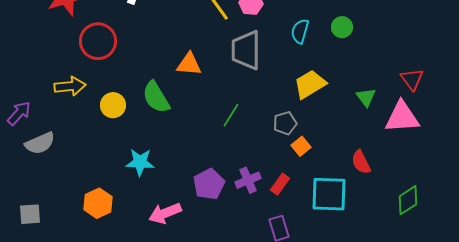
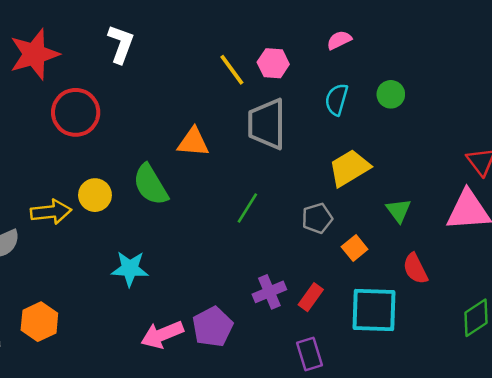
yellow arrow: (70, 86) -> (51, 212), moved
green triangle: (366, 97) -> (399, 211), moved
orange square: (301, 146) -> (355, 248), moved
purple pentagon: (209, 184) -> (213, 327), moved
orange hexagon: (98, 203) -> (39, 322), moved

